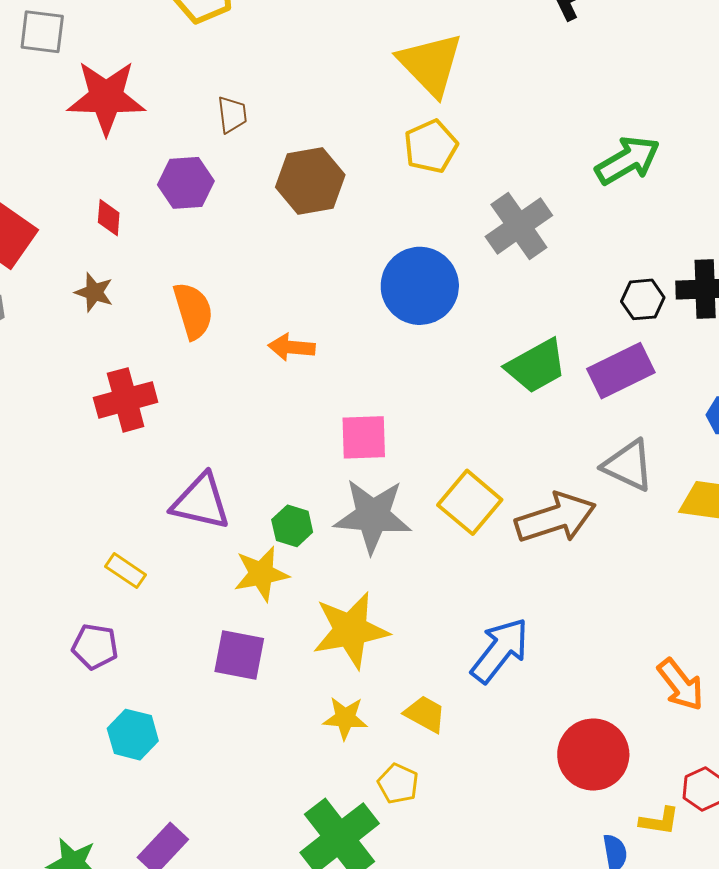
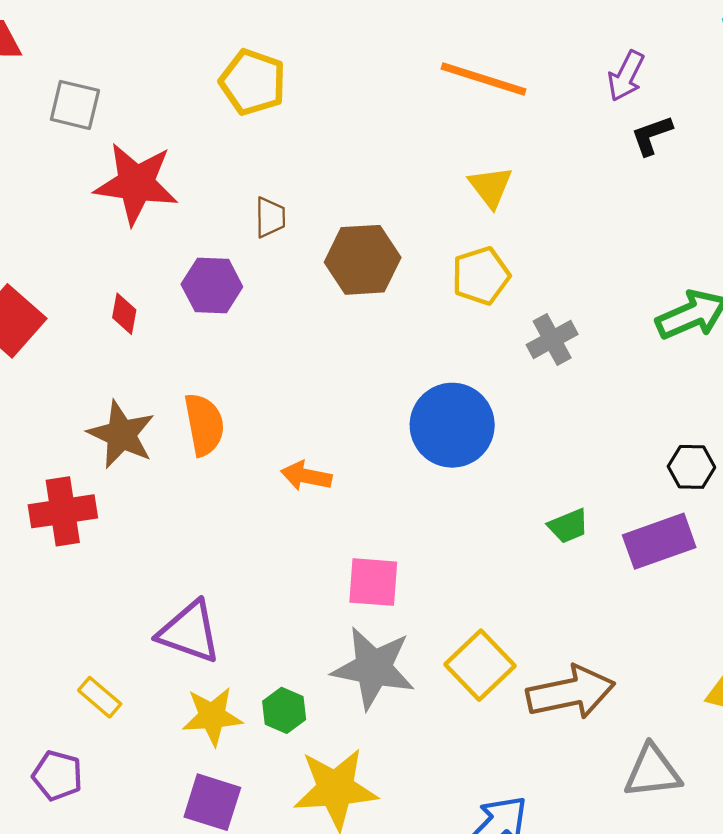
yellow triangle: (430, 64) -> (491, 187), size x0.6
brown hexagon: (310, 181) -> (363, 260), moved
gray cross: (519, 226) -> (552, 340), moved, size x0.7
brown star: (94, 292) -> (121, 434), moved, size x1.6
green trapezoid: (536, 366) -> (568, 526), size x0.6
red cross: (126, 400) -> (63, 511), moved
gray triangle: (628, 465) -> (652, 772), moved, turned -38
green hexagon: (292, 526) -> (284, 710), moved
yellow star: (261, 574) -> (212, 716), moved

